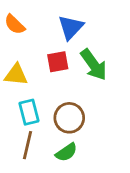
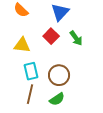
red square: (58, 62) -> (51, 36), turned -35
green arrow: (94, 65) -> (76, 38), size x0.7

